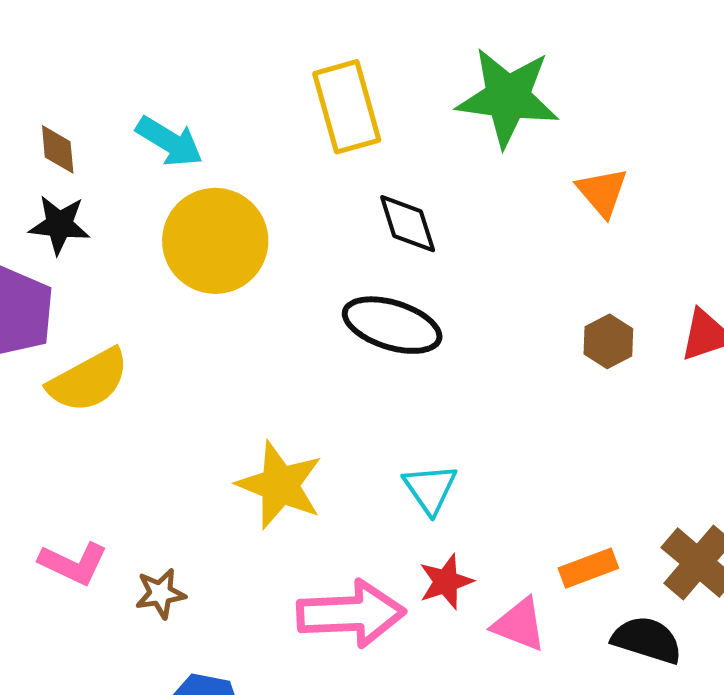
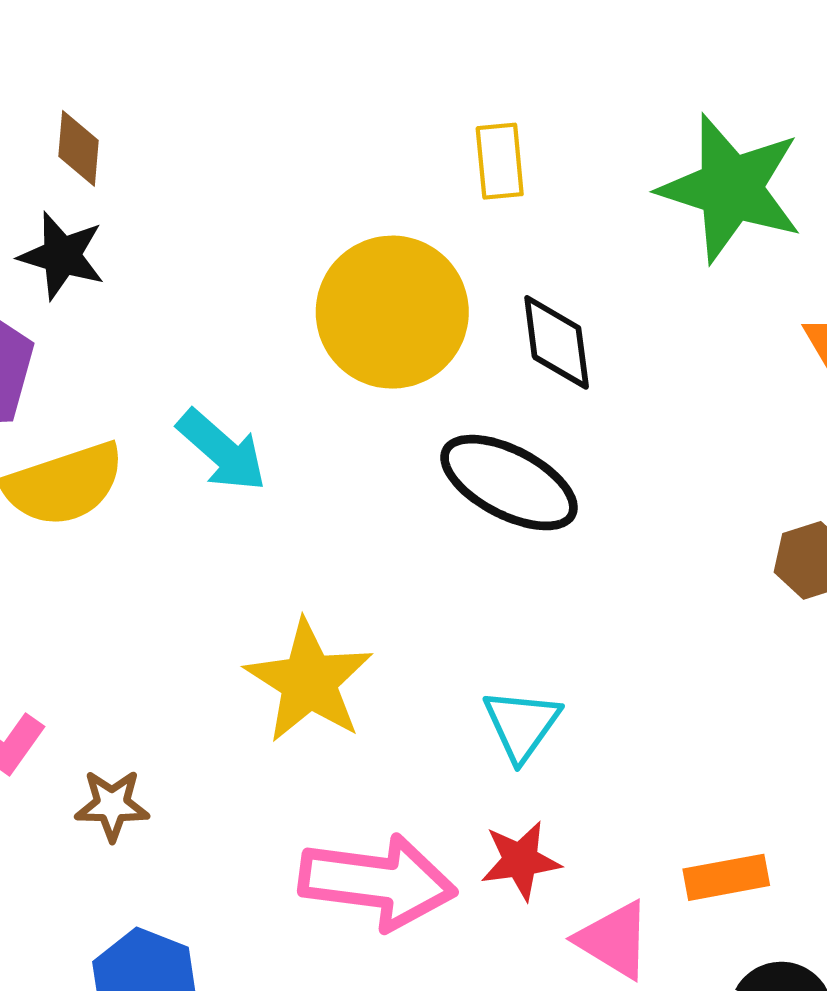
yellow rectangle: (347, 107) -> (500, 161), size x0.6
cyan arrow: (170, 141) -> (222, 451), moved
yellow circle: (215, 241) -> (392, 312), moved

